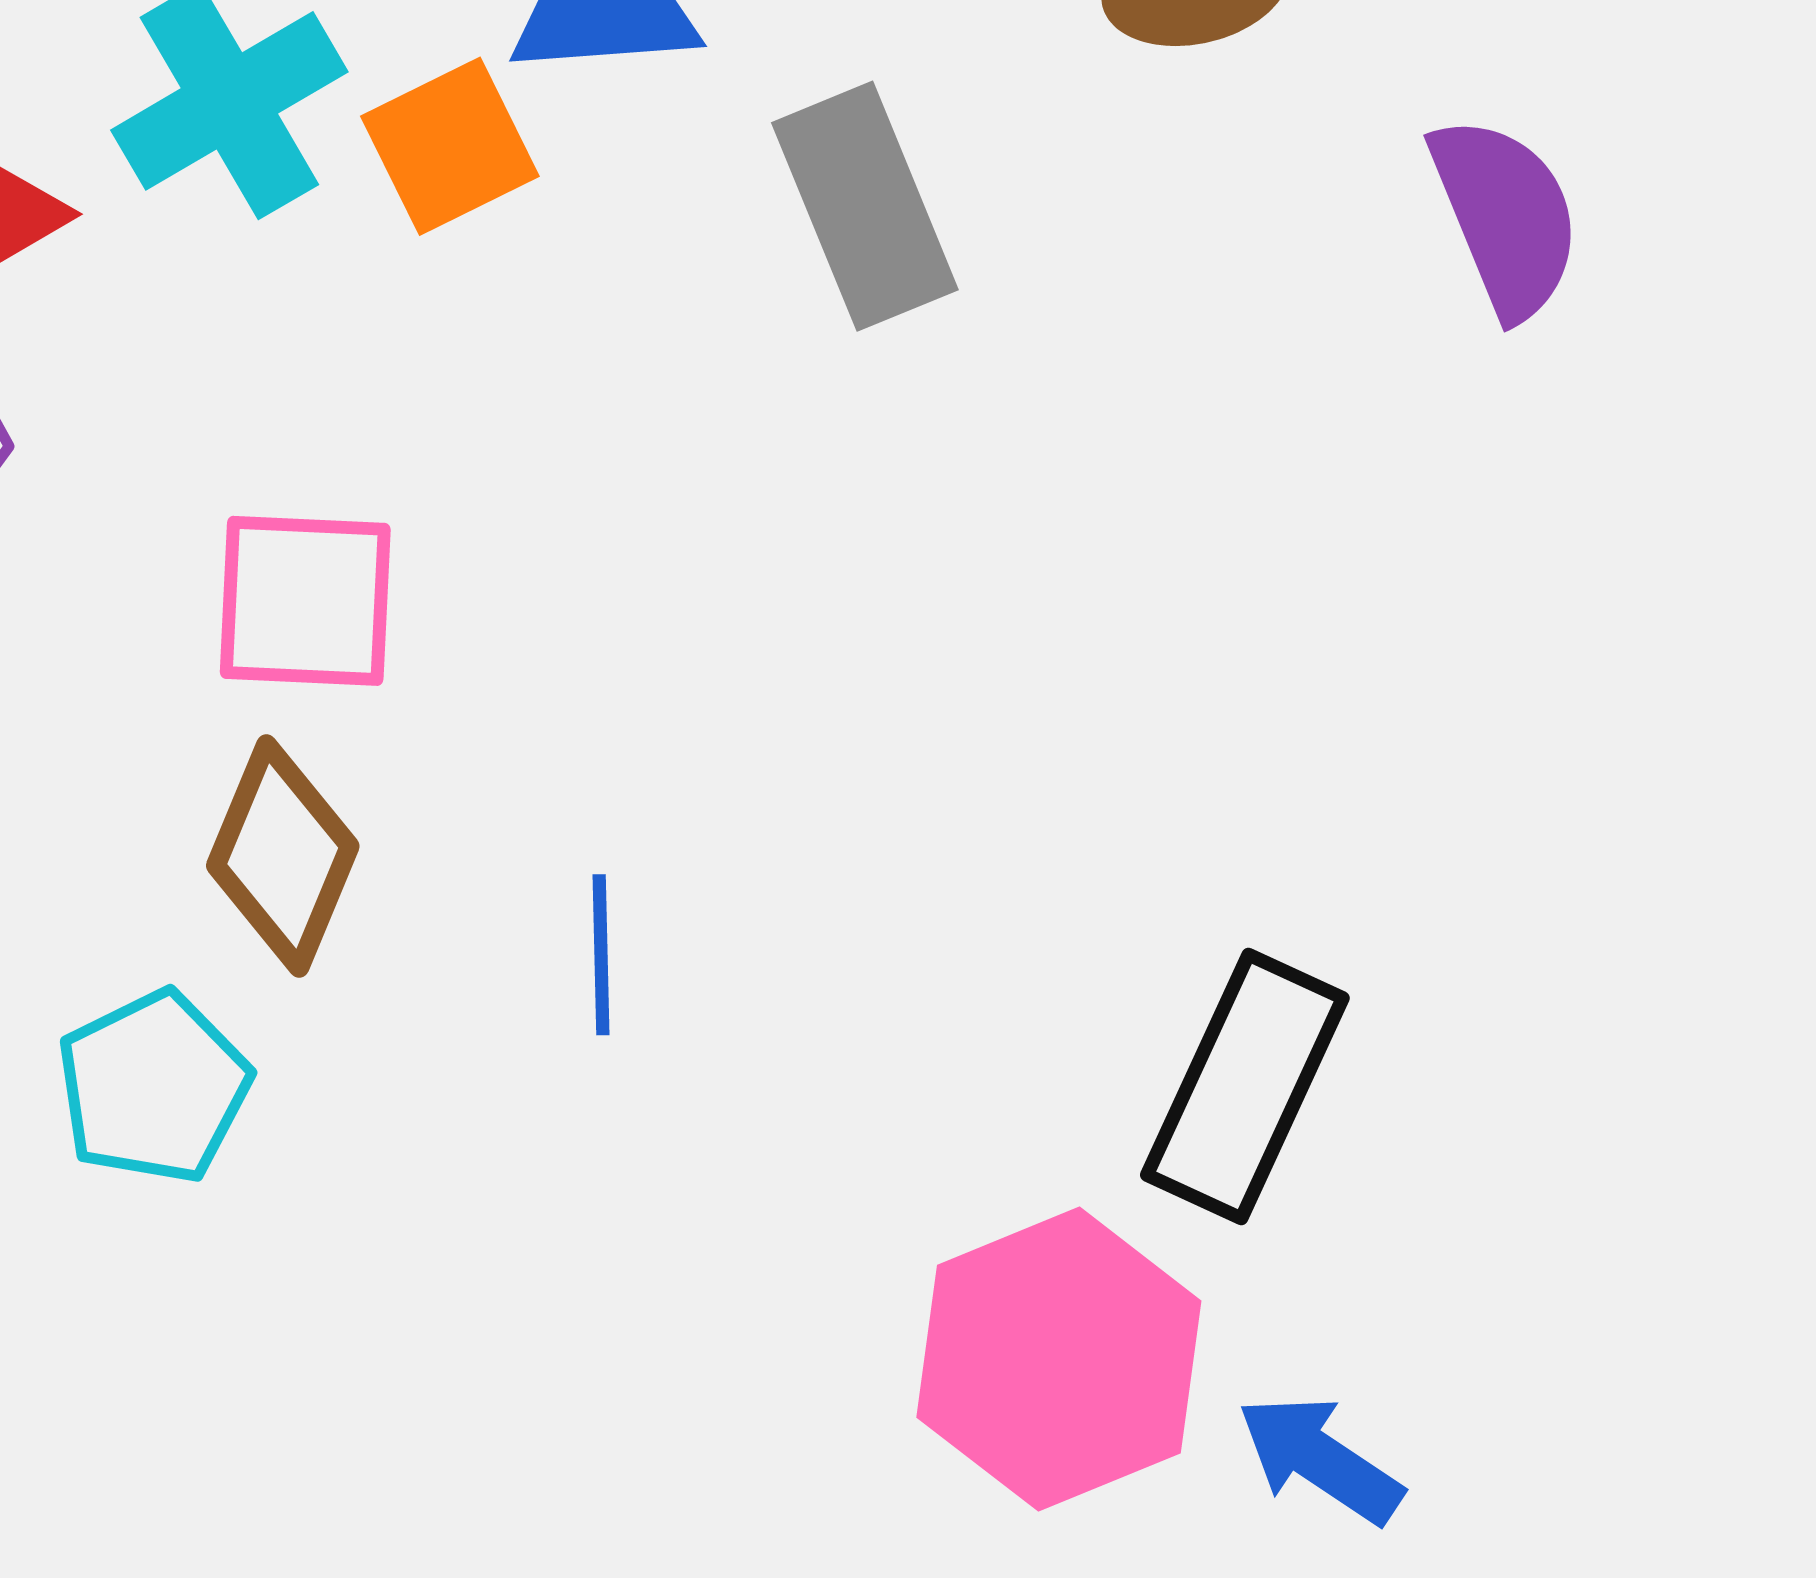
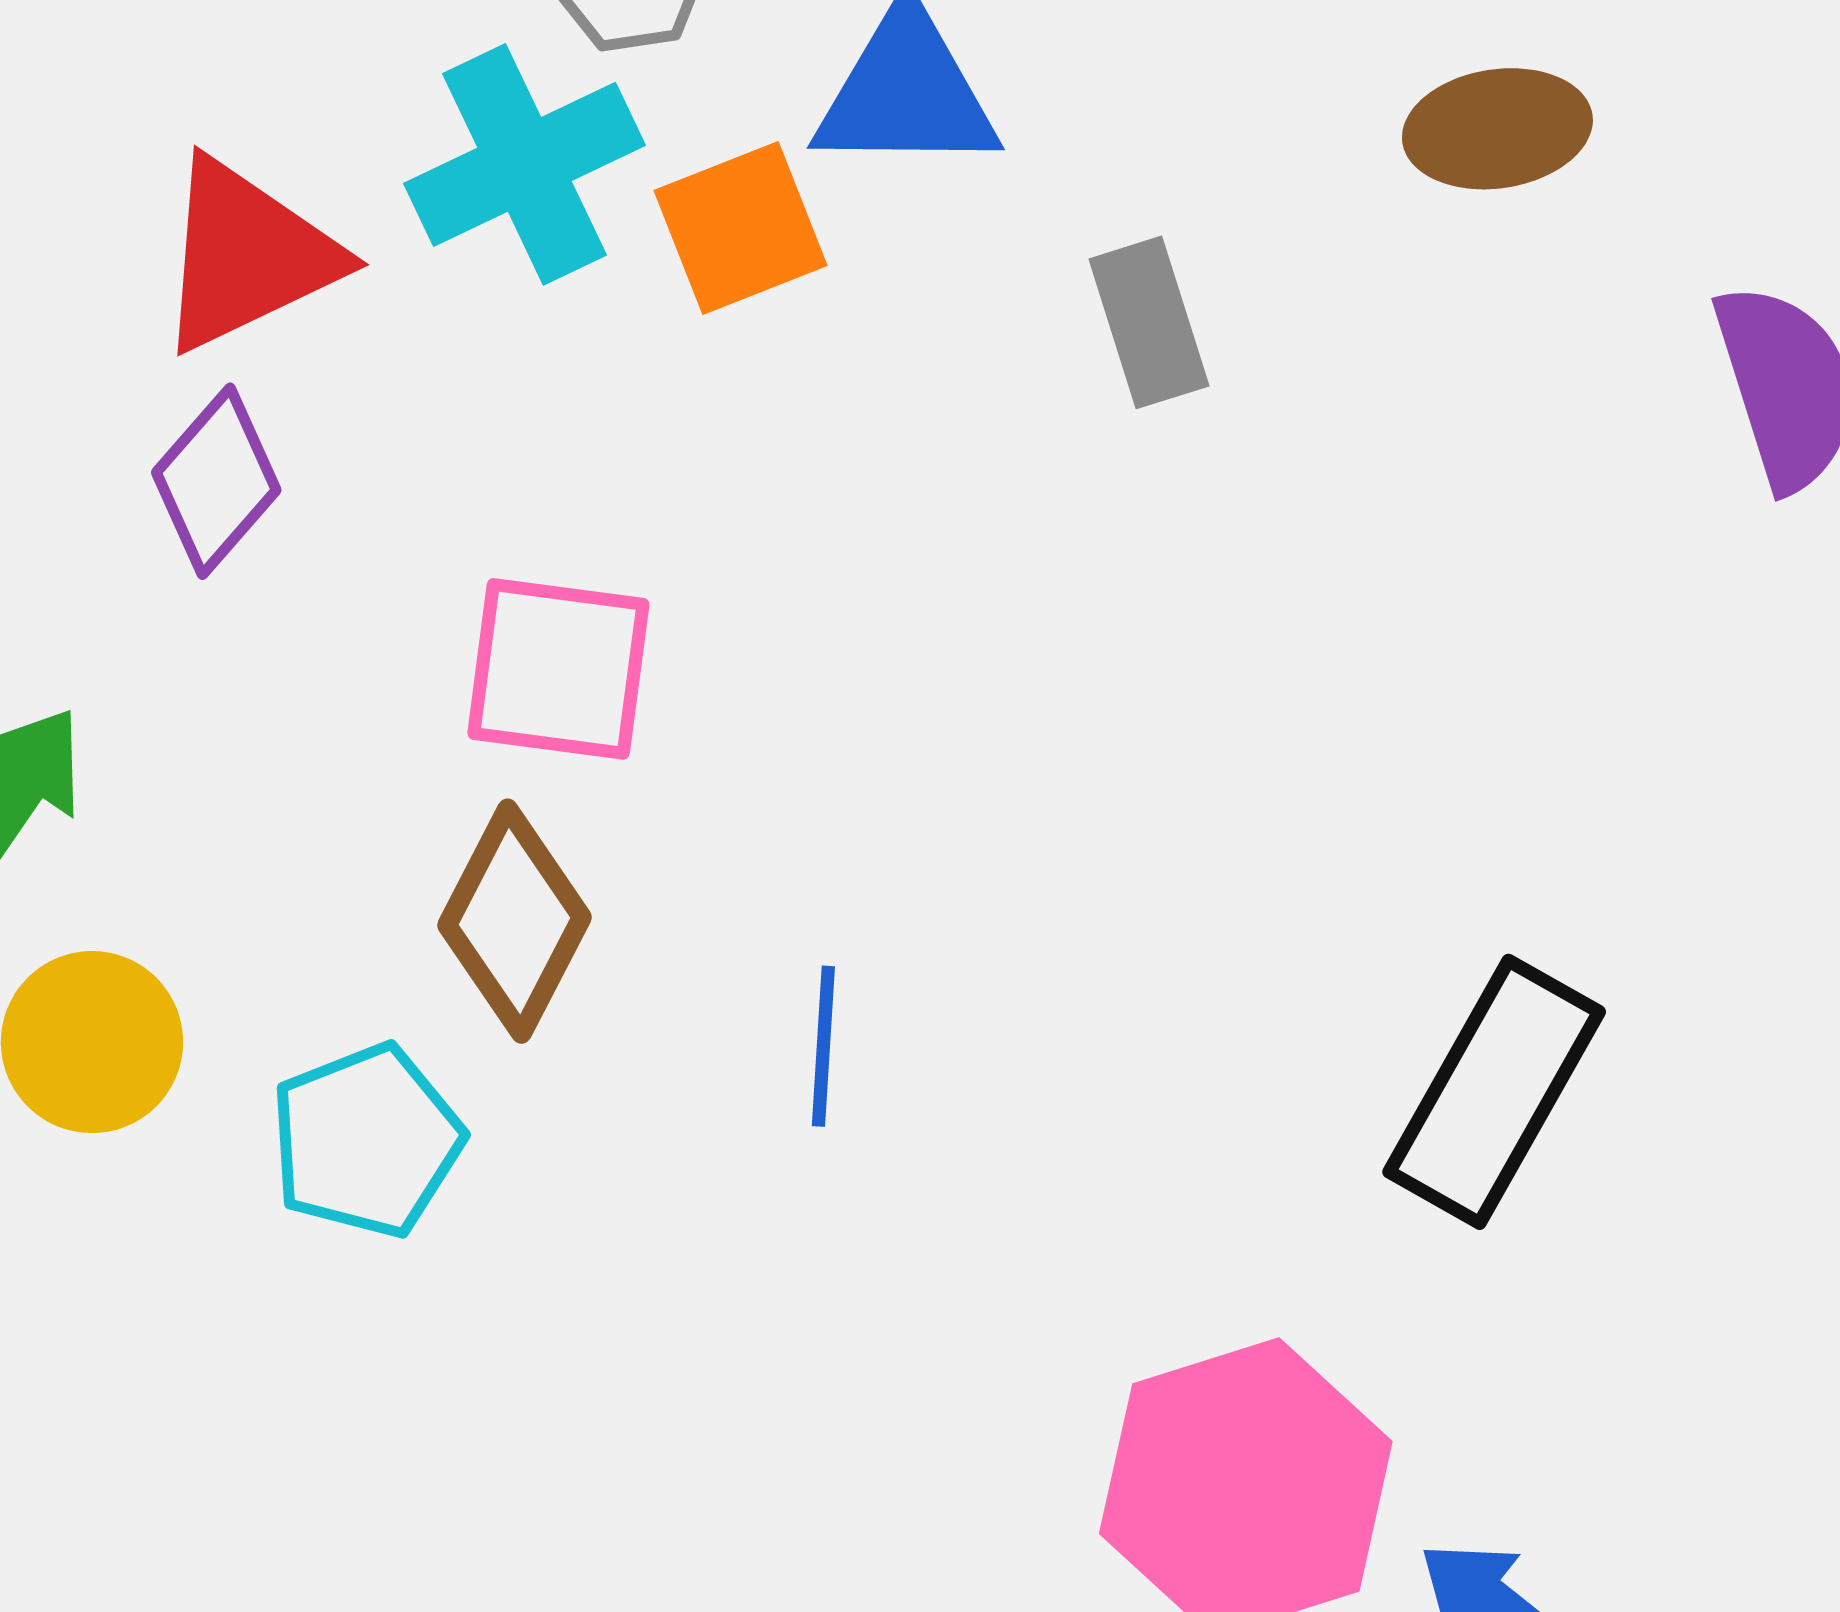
gray rectangle: (865, 206) -> (1149, 322), size x0.7
black rectangle: (1245, 1087) -> (1494, 1092), moved

